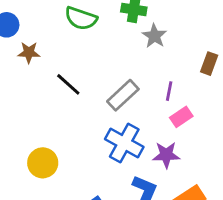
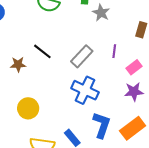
brown star: (29, 53) -> (18, 64), moved
pink rectangle: (181, 117) -> (134, 67), moved
purple star: (166, 155) -> (134, 92), moved

